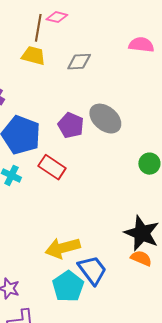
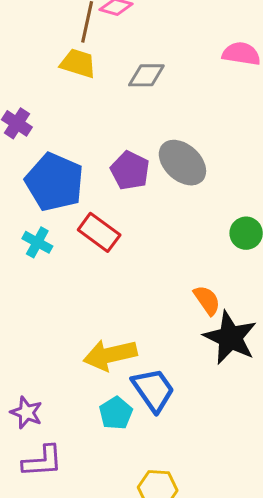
orange semicircle: (141, 258) -> (207, 300), moved, turned 30
cyan pentagon: (68, 286) -> (116, 413), size x0.7

